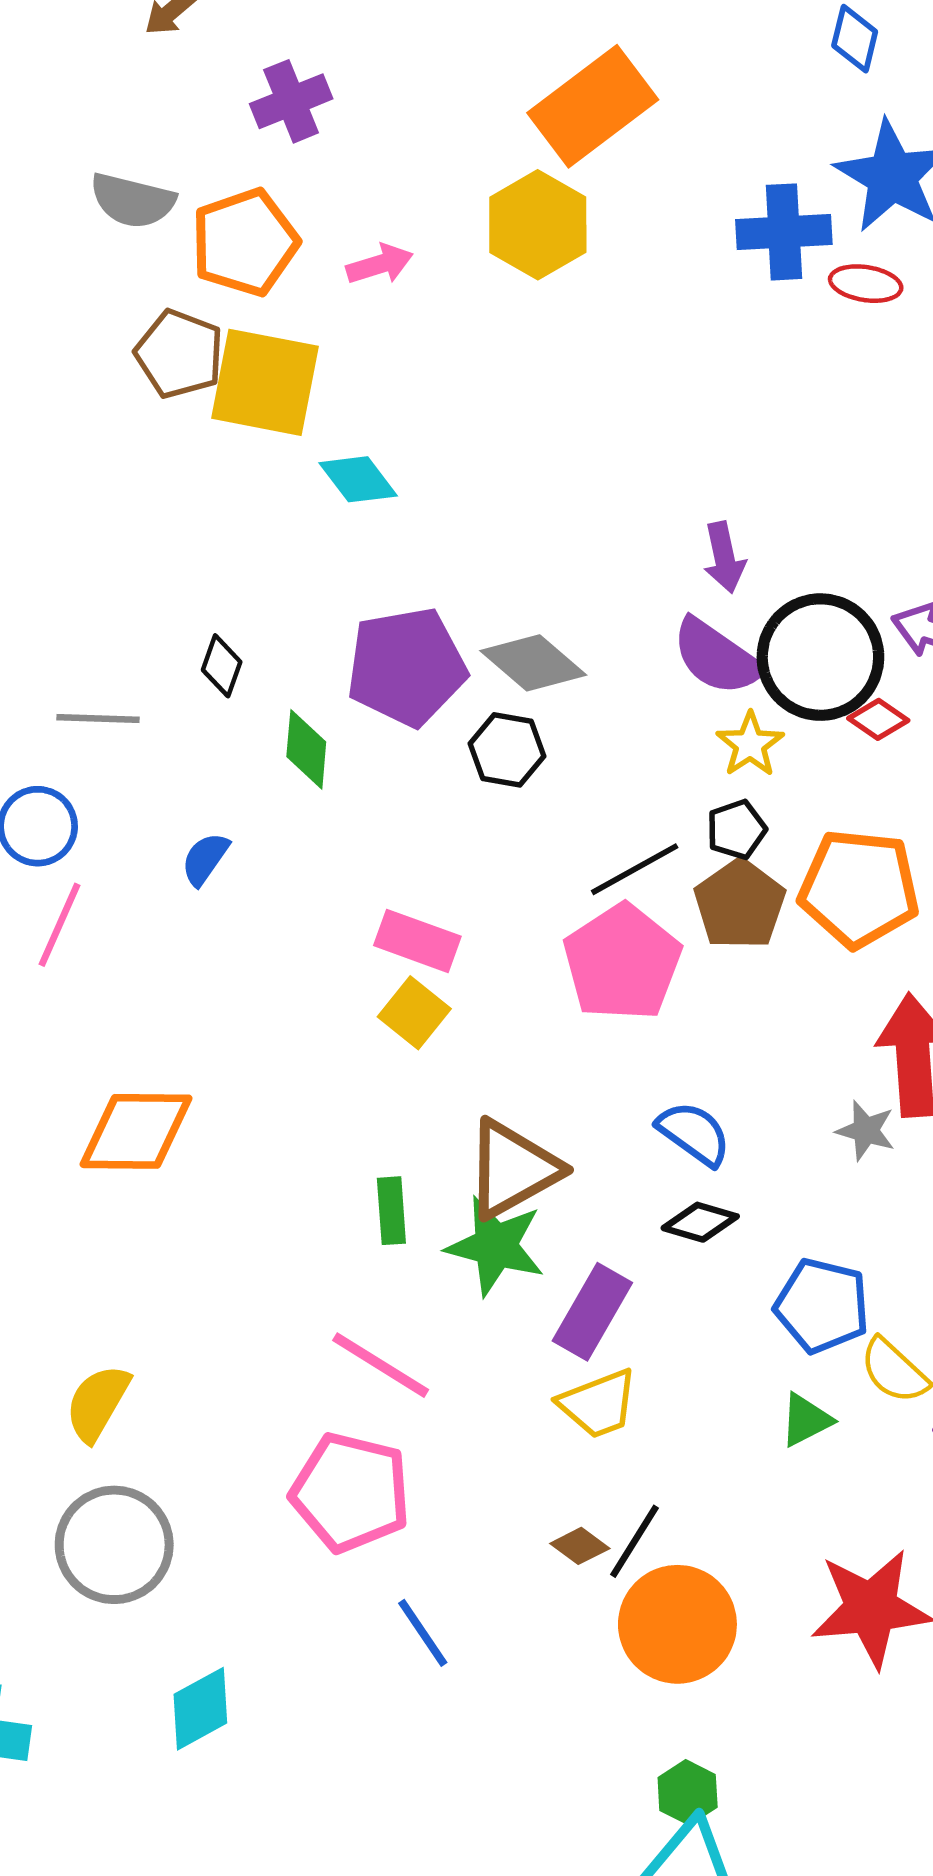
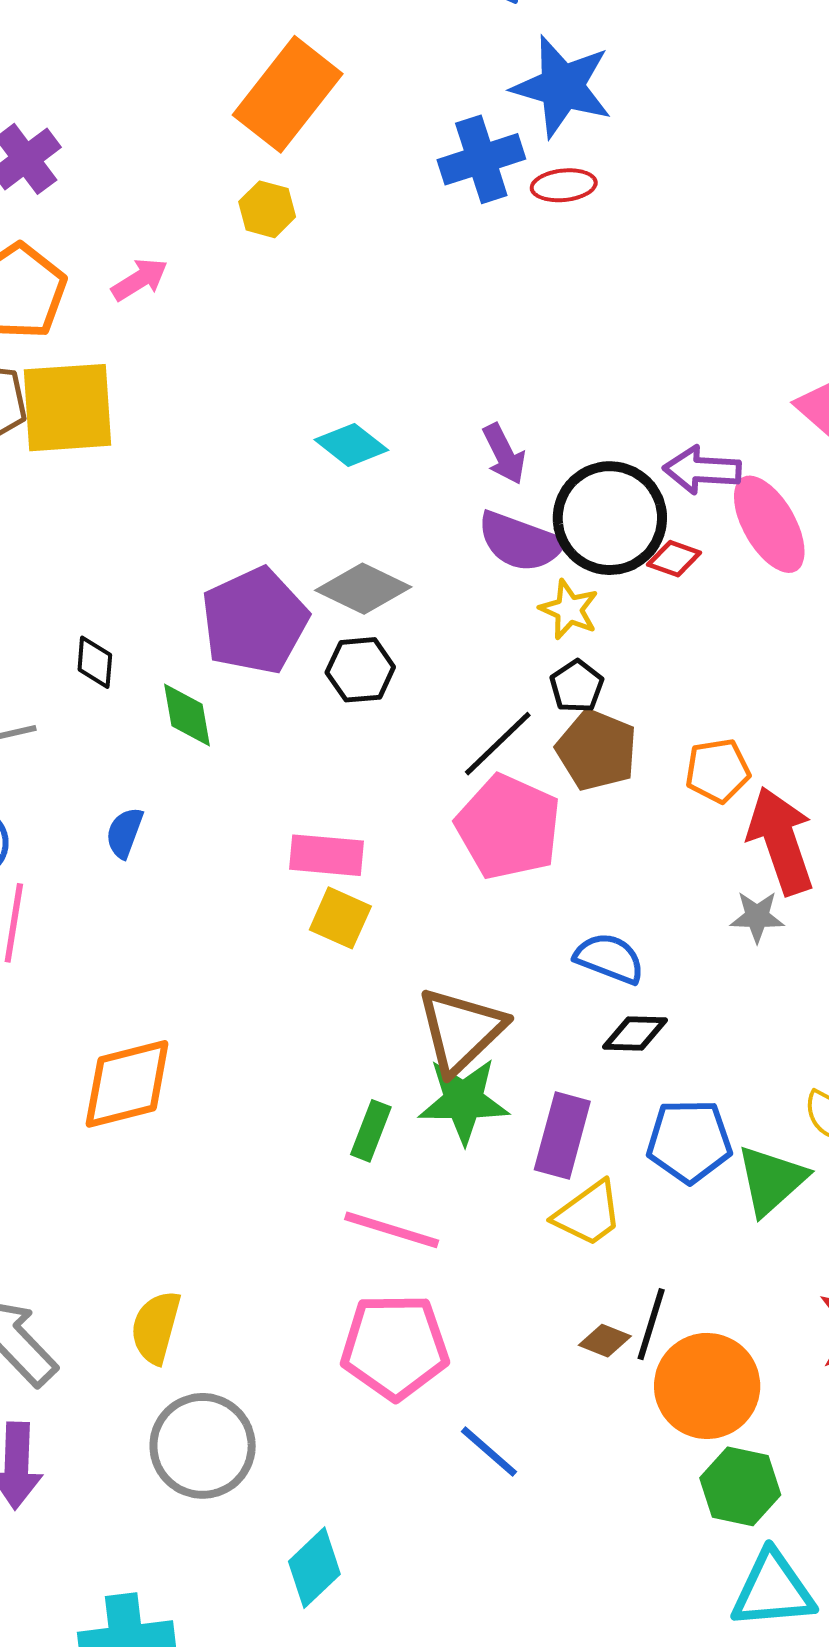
yellow hexagon: (538, 225) -> (267, 209), size x0.6
cyan diamond: (358, 479) -> (351, 445), moved
orange pentagon: (859, 888) -> (718, 771), moved, size x0.6
green rectangle: (391, 1211) -> (371, 1131), moved, turned 40
blue pentagon: (822, 1306) -> (689, 1141), moved
green triangle: (806, 1420) -> (771, 1180), size x1.5
green hexagon: (688, 1792) -> (740, 1486), moved, size x1.4

